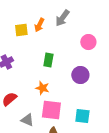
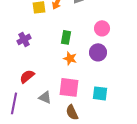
pink circle: (88, 42) -> (102, 28), moved
orange star: (42, 88) -> (70, 58), moved

